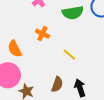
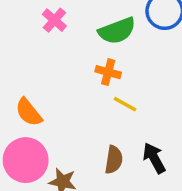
orange cross: (42, 34) -> (108, 72), moved

